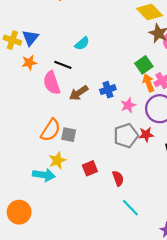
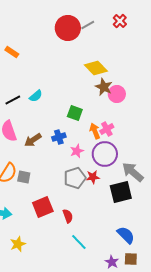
black line: (63, 65) -> (13, 100), moved, turned -49
green square: (144, 65) -> (75, 113), moved, turned -35
yellow star: (57, 160) -> (18, 244), moved
red square: (90, 168) -> (43, 207), size x1.5

